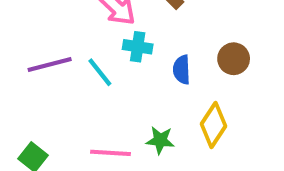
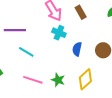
cyan line: (100, 72) -> (26, 52), moved, turned -35

